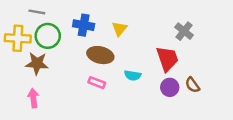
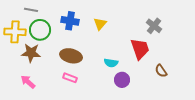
brown ellipse: (100, 55) -> (71, 56), moved
pink rectangle: (97, 83) -> (70, 78), moved
purple circle: (170, 87) -> (122, 80), moved
pink arrow: (33, 98) -> (28, 82), turned -42

